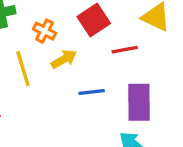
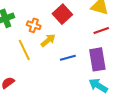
red line: (125, 50) -> (101, 31), moved

